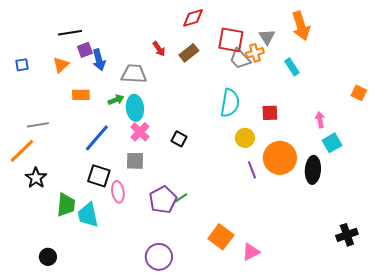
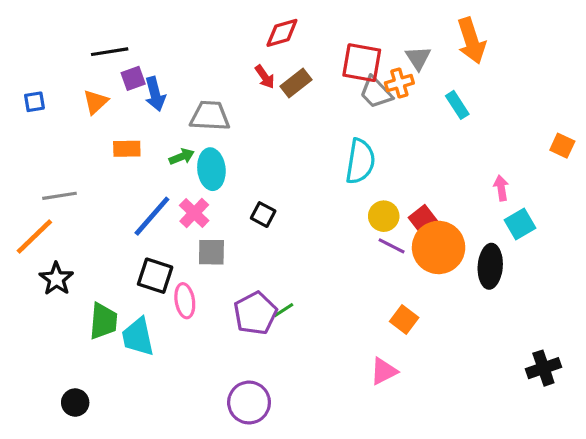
red diamond: (193, 18) -> (282, 33), moved
red arrow: (159, 49) -> (265, 77), moved
red square: (270, 113) -> (423, 219), moved, turned -36
pink cross: (140, 132) -> (194, 213), moved
black square: (179, 139) -> (263, 215), moved
purple line: (252, 170) -> (392, 246), moved, turned -42
orange square: (221, 237) -> (404, 320), moved, size x0.7
pink triangle: (251, 252) -> (384, 371), moved

